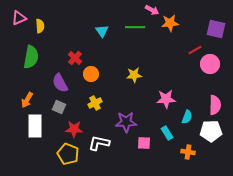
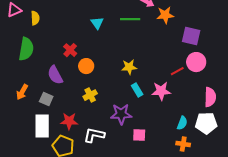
purple square: (216, 29) -> (191, 36), moved
red line: (195, 50) -> (177, 71), moved
pink circle: (210, 64) -> (196, 62), moved
gray square: (59, 107) -> (46, 99), moved
cyan semicircle: (187, 117) -> (182, 123), moved
white rectangle: (35, 126) -> (42, 126), moved
cyan rectangle: (167, 133) -> (137, 90), moved

